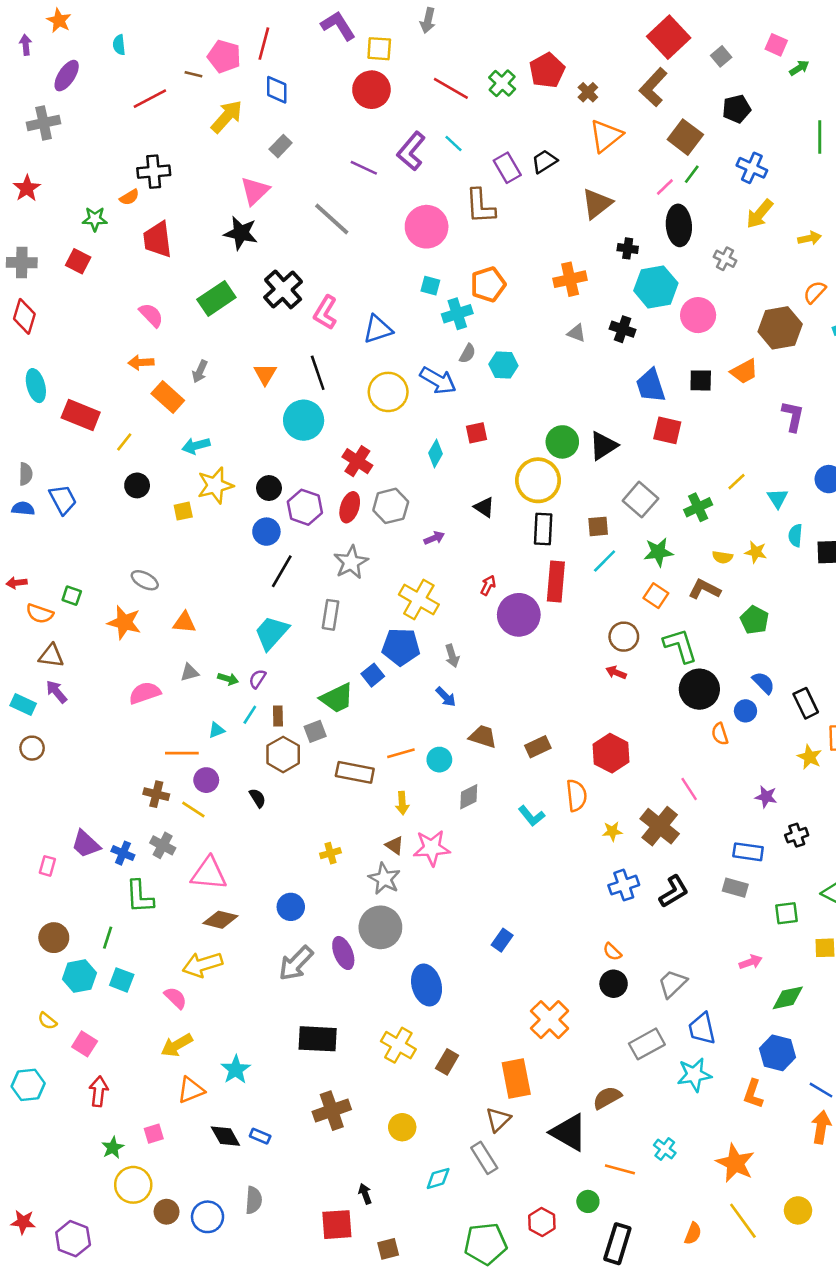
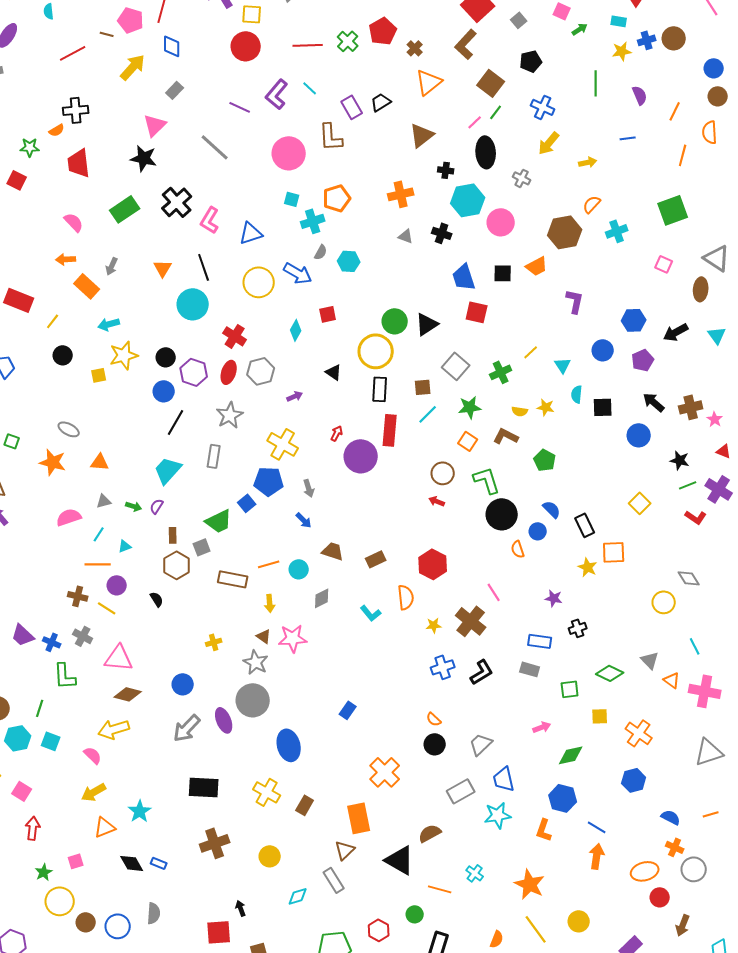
red line: (451, 88) -> (308, 45), turned -32
cyan line: (250, 715) -> (99, 534), moved

